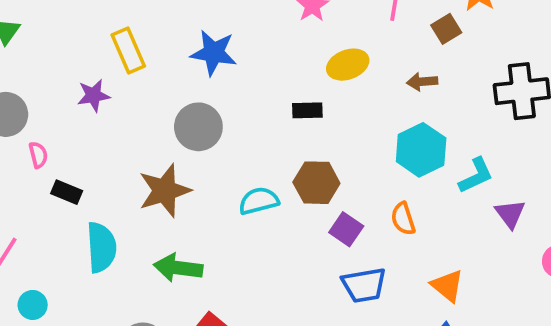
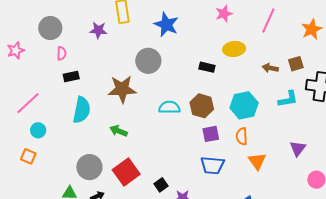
brown square: (446, 29) -> (296, 64), moved
cyan hexagon: (421, 150) -> (244, 105), moved
cyan L-shape: (476, 176) -> (288, 99), moved
black rectangle: (67, 192) -> (71, 77), turned -49
purple square: (346, 229) -> (211, 134), turned 30
green arrow: (178, 268) -> (119, 131), size x0.7
orange triangle: (447, 286) -> (257, 161), moved

